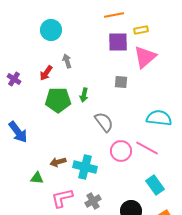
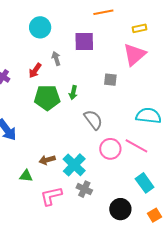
yellow rectangle: (141, 30) -> (139, 28), moved
purple square: (118, 42) -> (84, 41), moved
cyan cross: (85, 167) -> (74, 165), turned 30
gray cross: (93, 201) -> (84, 189), moved, turned -35

